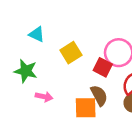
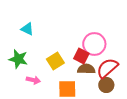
yellow square: (71, 53) -> (55, 61), moved
brown semicircle: (99, 95) -> (86, 69), moved, turned -60

